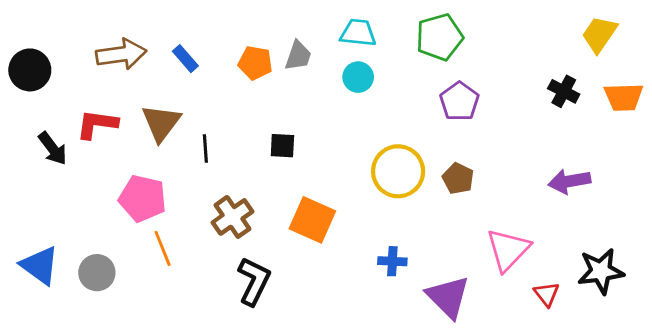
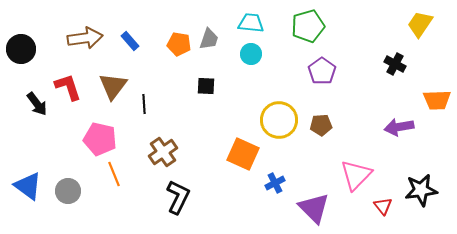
orange trapezoid: (624, 97) -> (437, 100), moved
red L-shape: (97, 124) -> (68, 87), turned 64
black square: (282, 146) -> (206, 86), moved
brown pentagon: (458, 178) -> (321, 125), turned -30
orange square: (312, 220) -> (243, 154), moved
blue cross: (392, 261) -> (275, 183), turned -30

